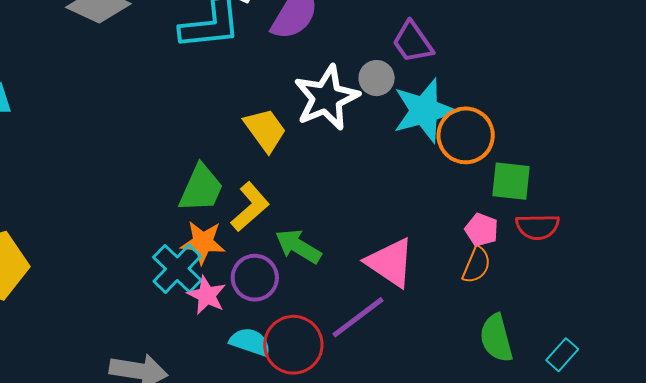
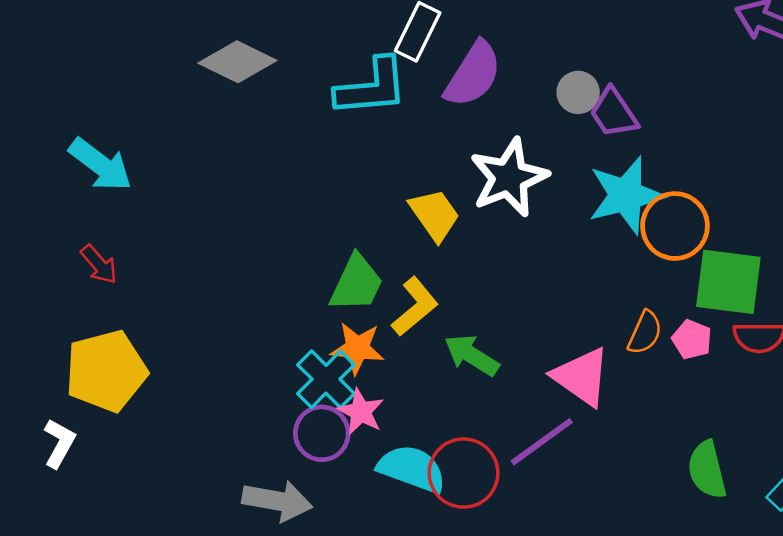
gray circle: (377, 78) -> (578, 92), moved
green square: (511, 181) -> (728, 282), size x1.4
orange semicircle: (476, 265) -> (645, 333), moved
purple circle: (255, 278) -> (322, 433), moved
cyan semicircle: (250, 342) -> (412, 469), size x1.4

